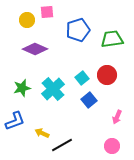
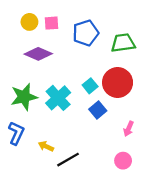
pink square: (47, 12) -> (51, 23), moved
red circle: (107, 75) -> (118, 82), size x1.4
green star: (22, 88) -> (24, 97), size x1.4
blue L-shape: (15, 121) -> (16, 133), turned -45

